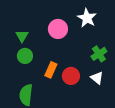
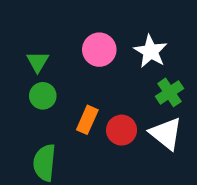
white star: (87, 18) -> (151, 51), moved
white triangle: (97, 78) -> (166, 133), size x1.5

